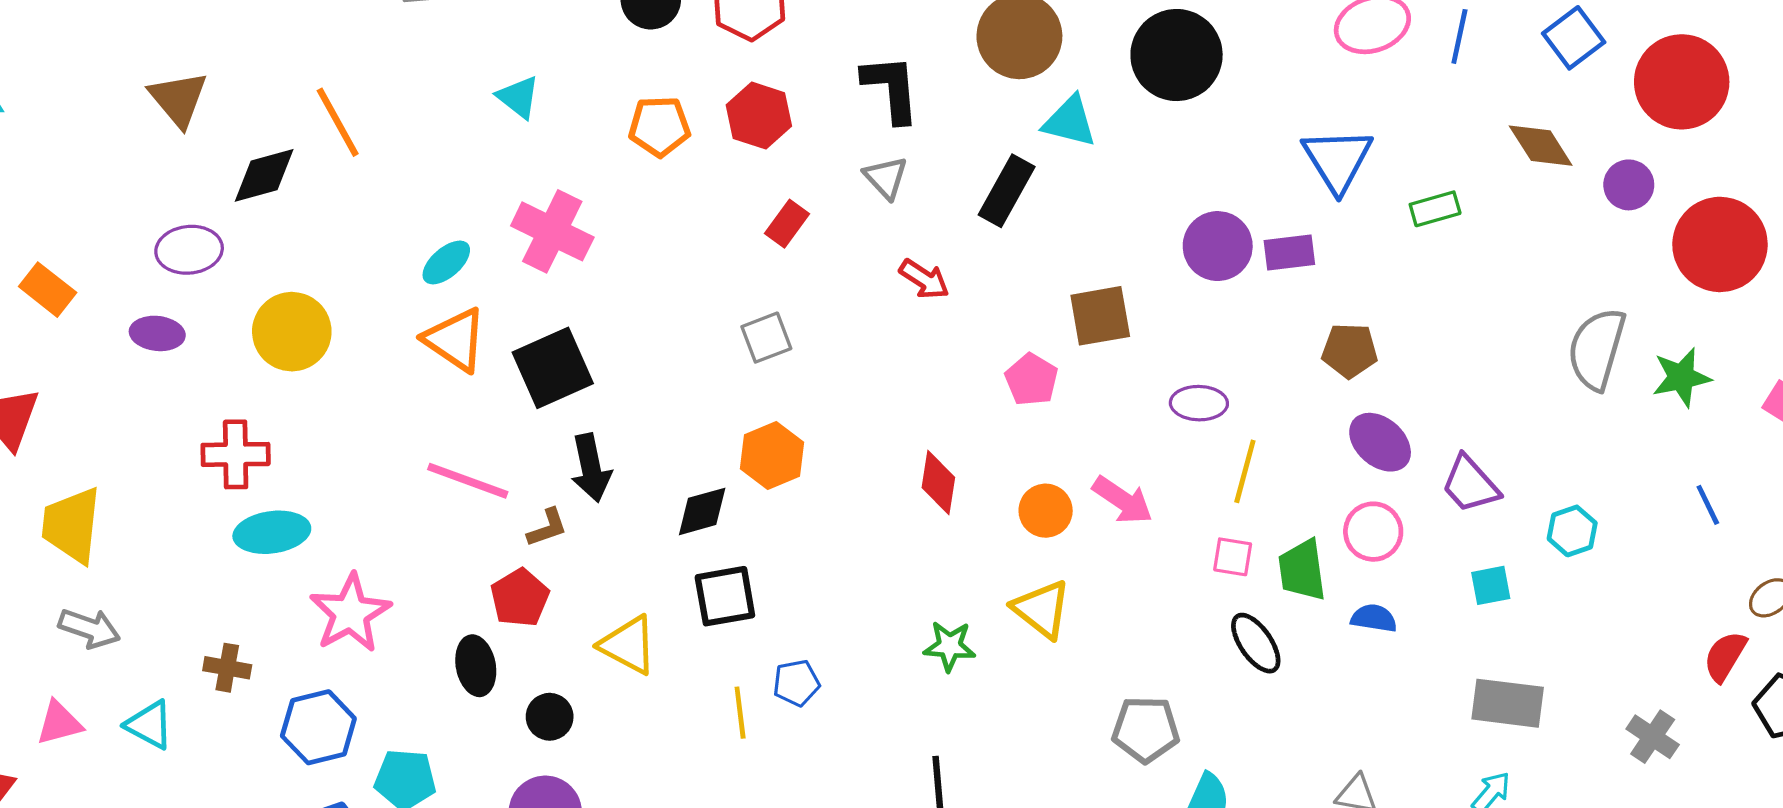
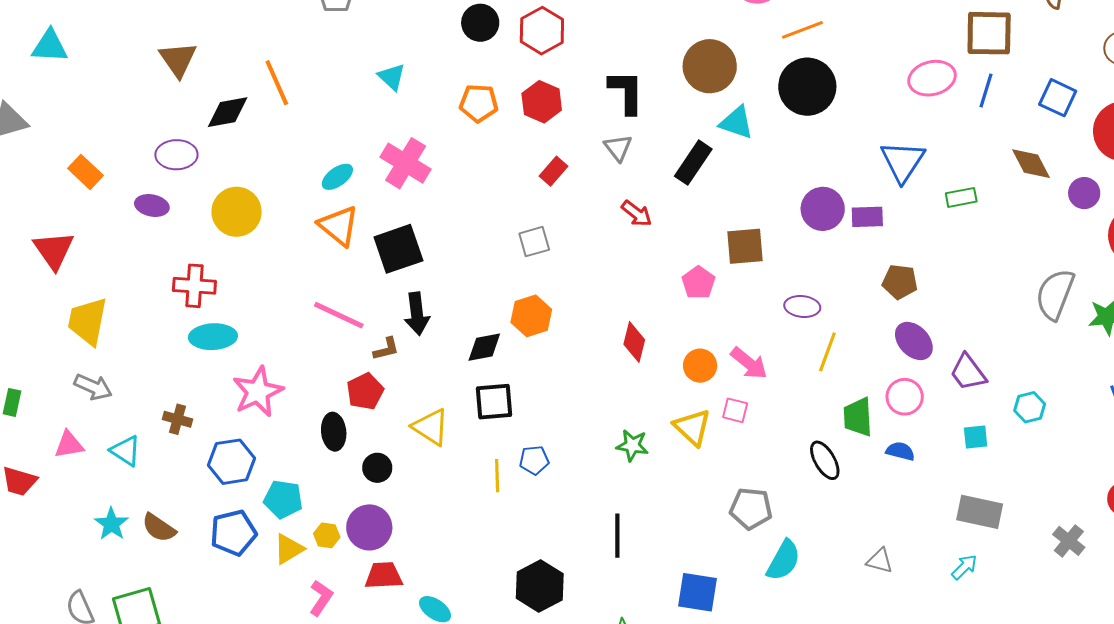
blue square: (1574, 38) -> (1058, 98), turned -33
pink square: (1233, 557) -> (735, 410), moved

